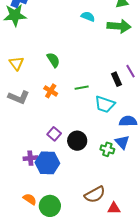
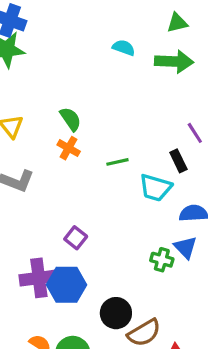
black rectangle: (117, 79) -> (178, 161), moved
orange cross: (51, 91) -> (69, 148), moved
black circle: (77, 141) -> (116, 313), moved
purple cross: (30, 158) -> (39, 278), size x1.6

